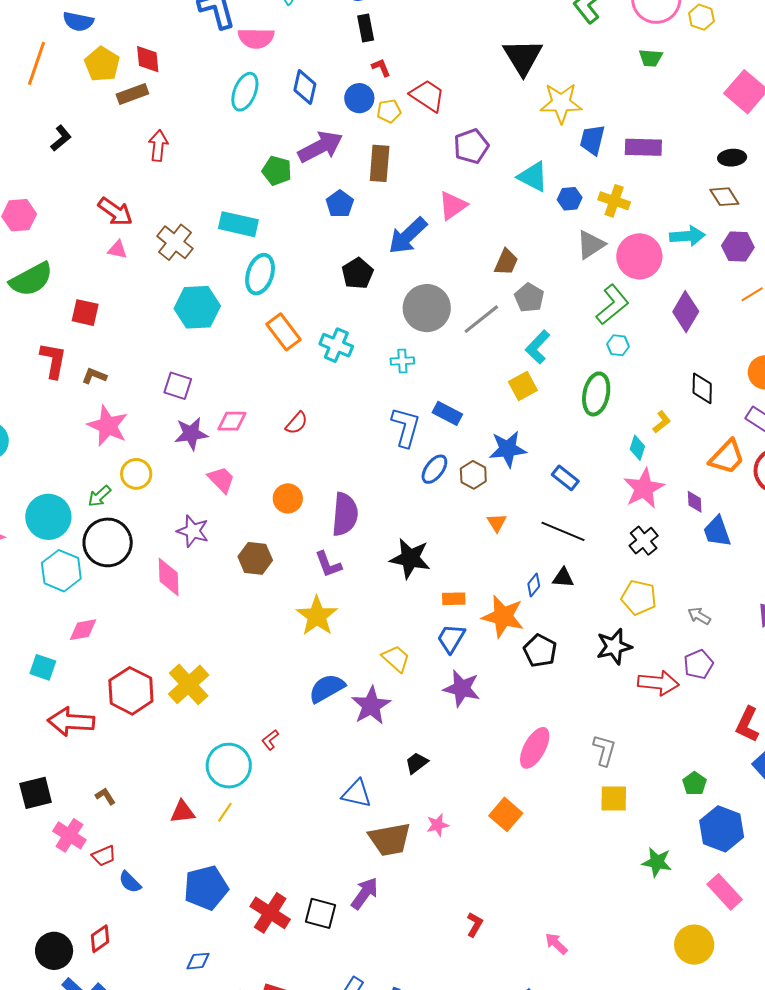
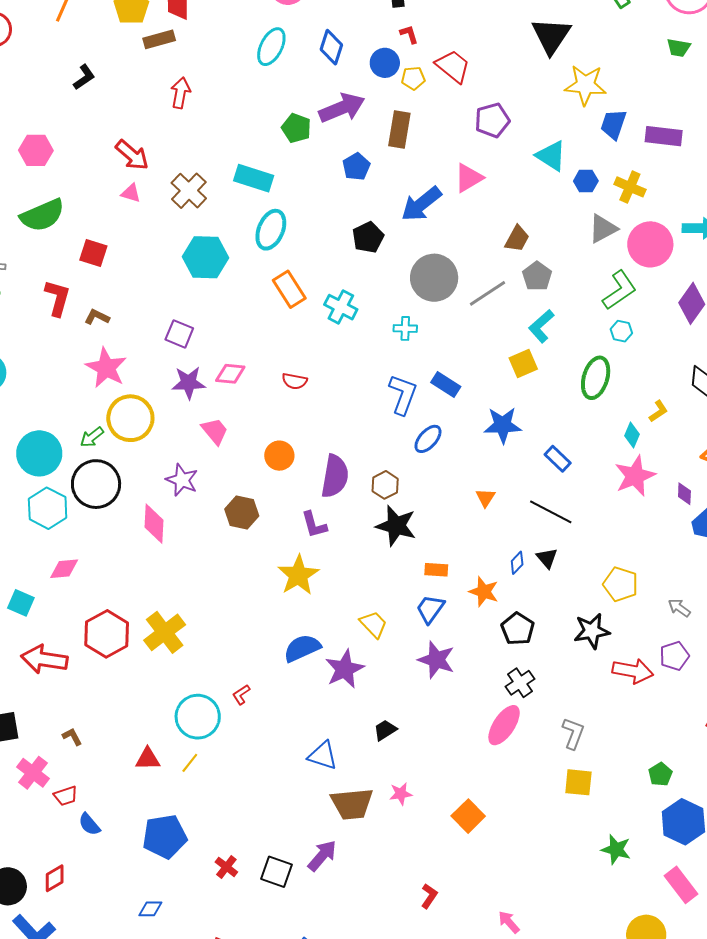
red semicircle: (297, 423) -> (295, 381), turned 55
yellow circle: (136, 474) -> (130, 418), size x1.5
brown hexagon: (473, 475) -> (385, 485), moved
black cross: (644, 541) -> (520, 683), moved
black triangle: (563, 578) -> (547, 558), turned 40
orange star: (503, 617) -> (484, 592), size x0.7
orange square: (506, 814) -> (468, 816), moved
red cross: (270, 913) -> (226, 867), size x0.6

